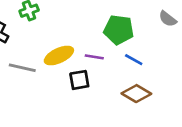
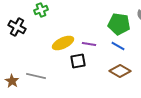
green pentagon: (119, 30) -> (119, 24), moved
gray line: (22, 68) -> (36, 76), moved

